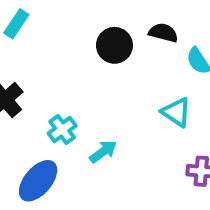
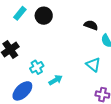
black circle: (114, 45) -> (44, 16), moved

